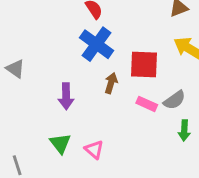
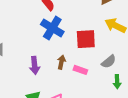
brown arrow: (111, 83) -> (61, 62), moved
pink rectangle: (147, 104) -> (80, 70), moved

